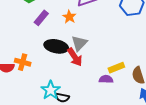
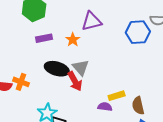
purple rectangle: (41, 18) -> (44, 38), turned 35
gray triangle: (79, 43) -> (81, 68), turned -30

